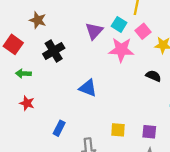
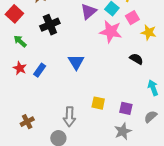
green arrow: (23, 73) -> (20, 41), turned 32
blue triangle: (88, 88) -> (76, 62), turned 30
blue rectangle: (59, 128) -> (40, 70), moved

